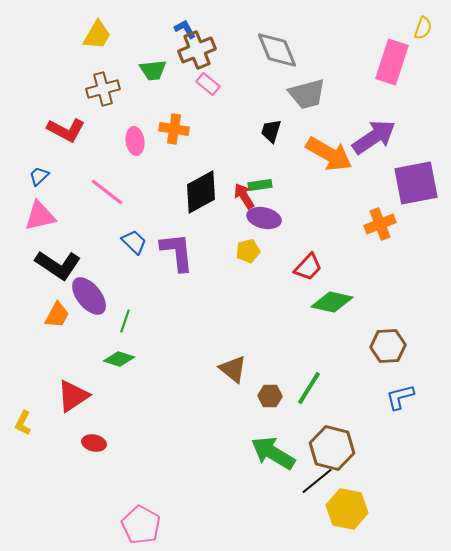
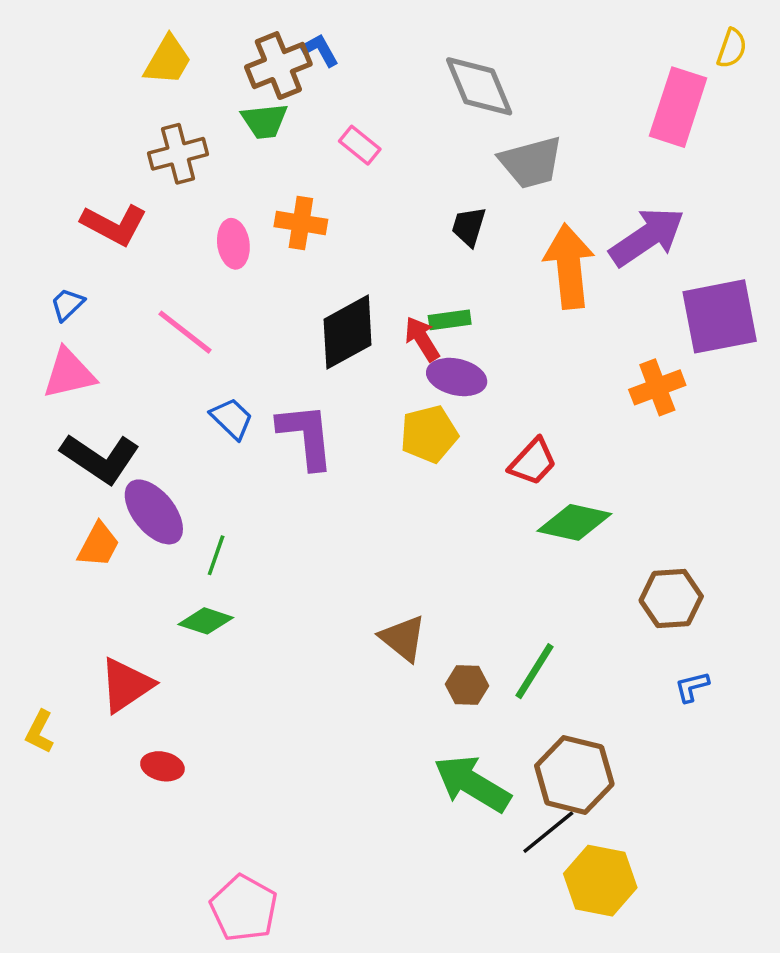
brown cross: (197, 50) -> (278, 66), moved
orange arrow: (329, 154) -> (569, 266), turned -126
yellow pentagon: (248, 251) -> (429, 434), size x1.4
blue L-shape: (400, 397) -> (692, 687), size x0.7

